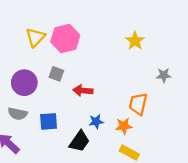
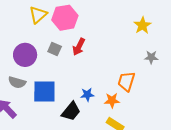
yellow star: (135, 41) -> (143, 25), moved
red arrow: (83, 91) -> (79, 47), moved, turned -72
blue square: (49, 121) -> (44, 91), size x1.4

